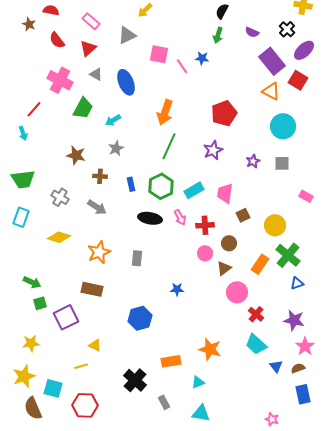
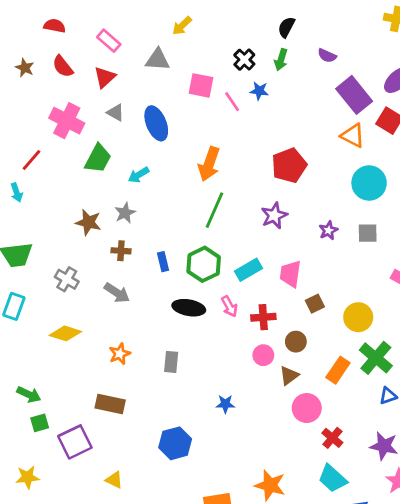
brown star: (29, 24) -> (25, 68), moved
black cross: (287, 29) -> (244, 60), moved
gray triangle: (127, 35) -> (158, 60), turned 30
gray star: (116, 148) -> (125, 213), moved
orange star: (99, 252) -> (120, 354), size x0.7

